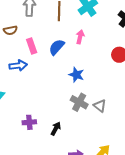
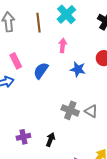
blue semicircle: (57, 47) -> (41, 71), moved
blue star: (76, 75) -> (78, 69), moved

